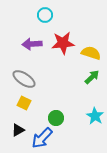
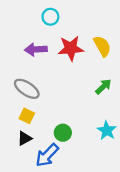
yellow semicircle: (91, 53) -> (102, 46), moved, turned 42
black triangle: (18, 130) -> (25, 138), moved

